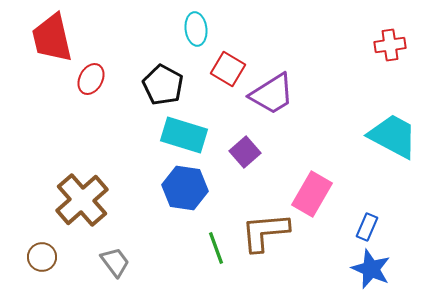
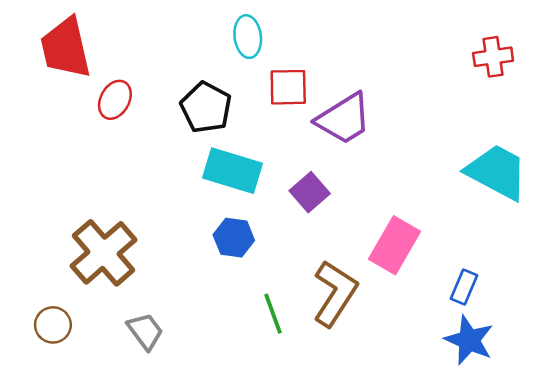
red square: (228, 69) -> (288, 87), turned -32
blue hexagon: (185, 188) -> (234, 238), size x0.7
brown L-shape: (265, 232) -> (335, 293), turned 128

